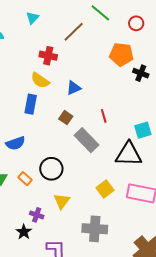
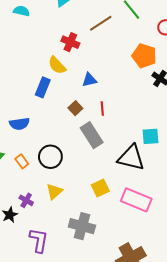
red line: (104, 116) -> (102, 108), moved

